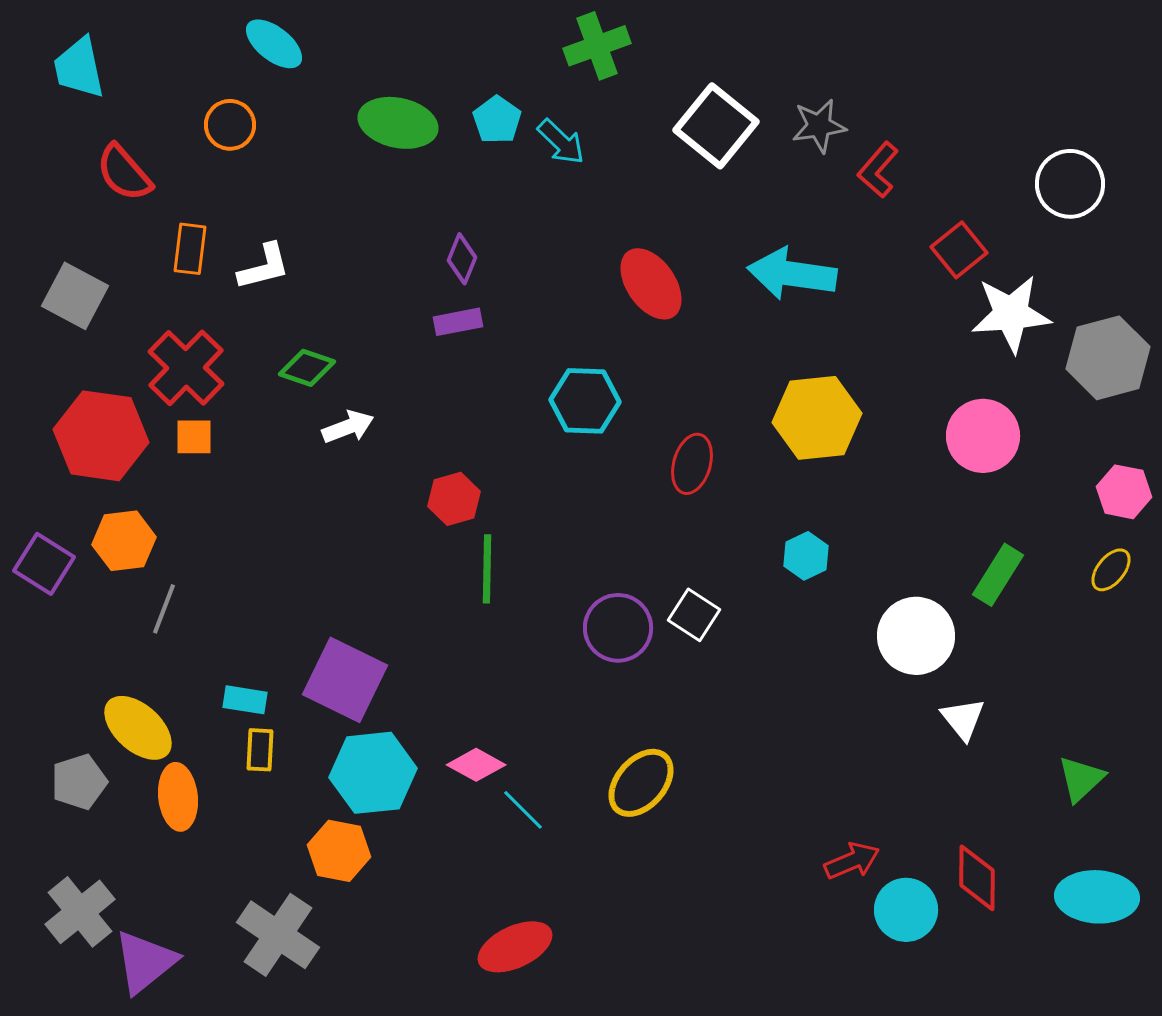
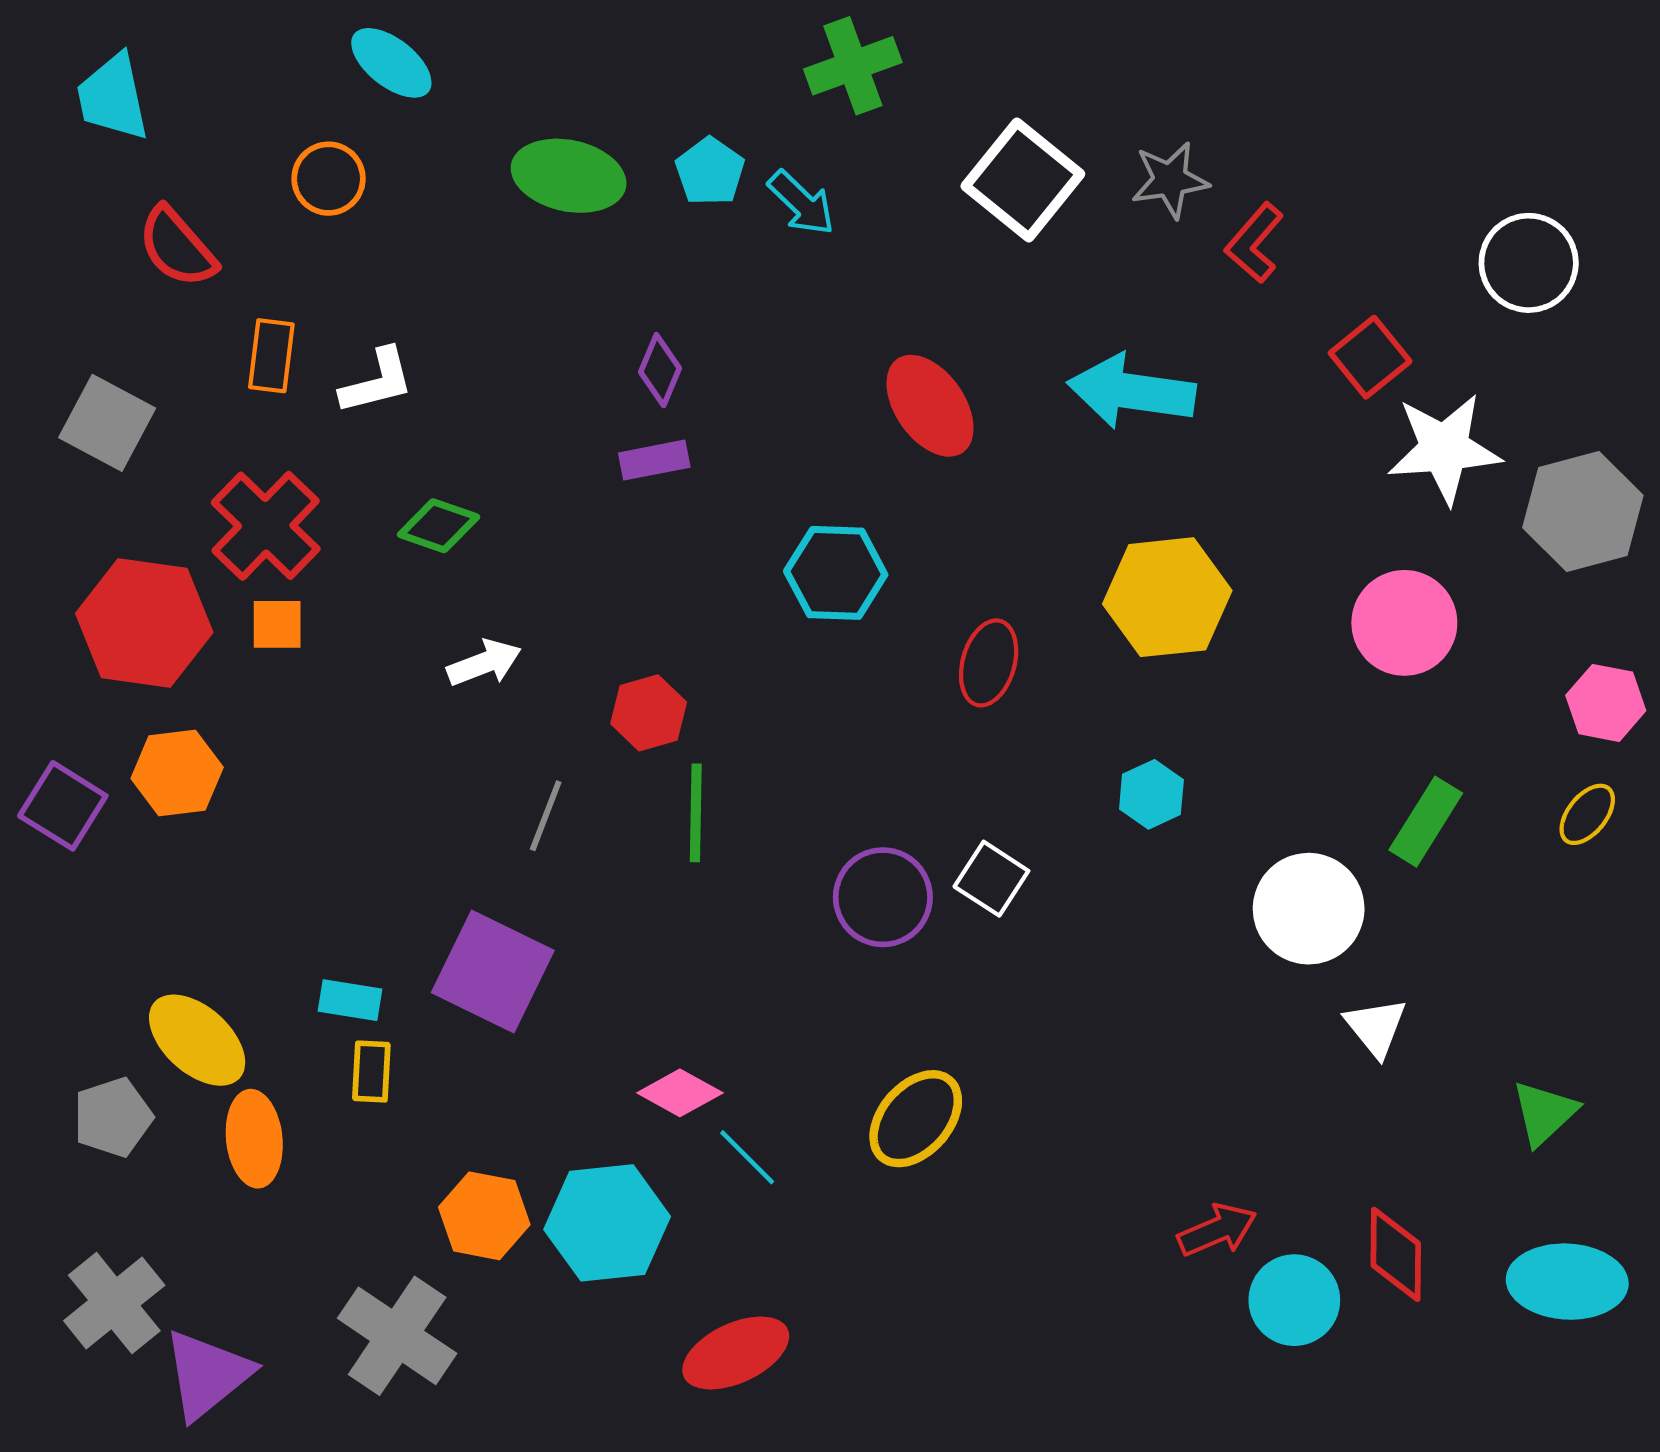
white arrow: (348, 427) -> (484, 663), moved
gray line: (164, 609) -> (546, 816), moved
cyan hexagon: (373, 773) -> (607, 1223), moved

